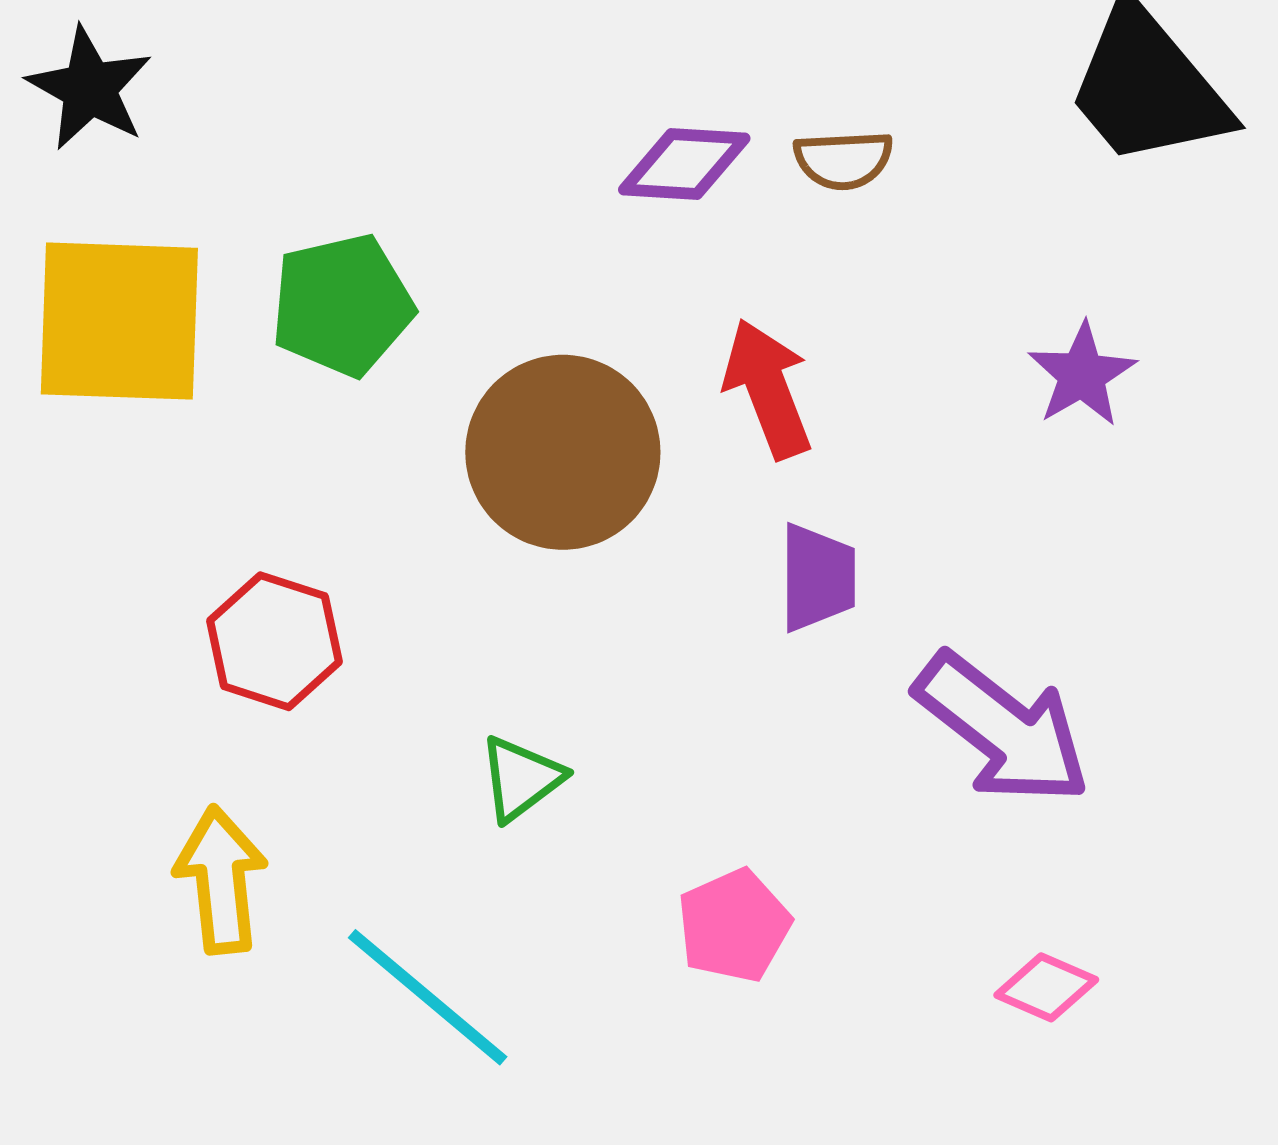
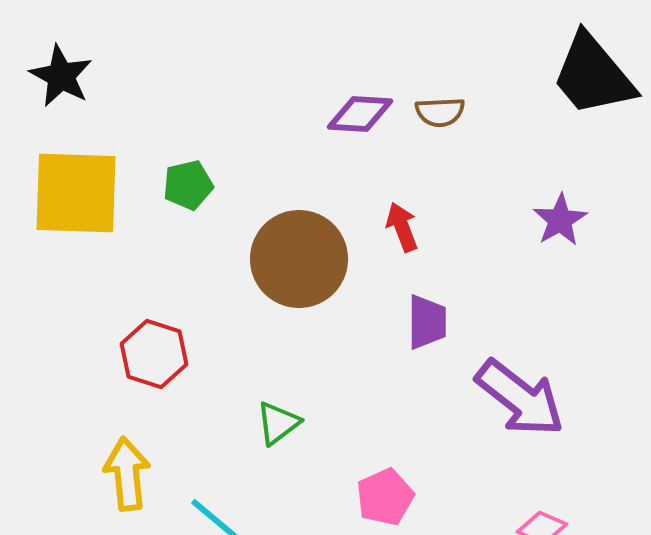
green pentagon: (342, 305) -> (188, 185), size x0.7
red arrow: (768, 389) -> (402, 227), size x0.7

